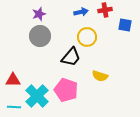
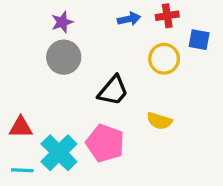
yellow circle: (87, 37) -> (164, 59), moved

